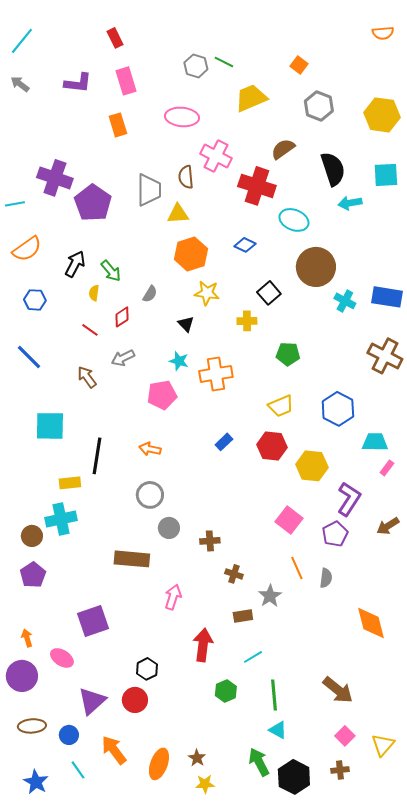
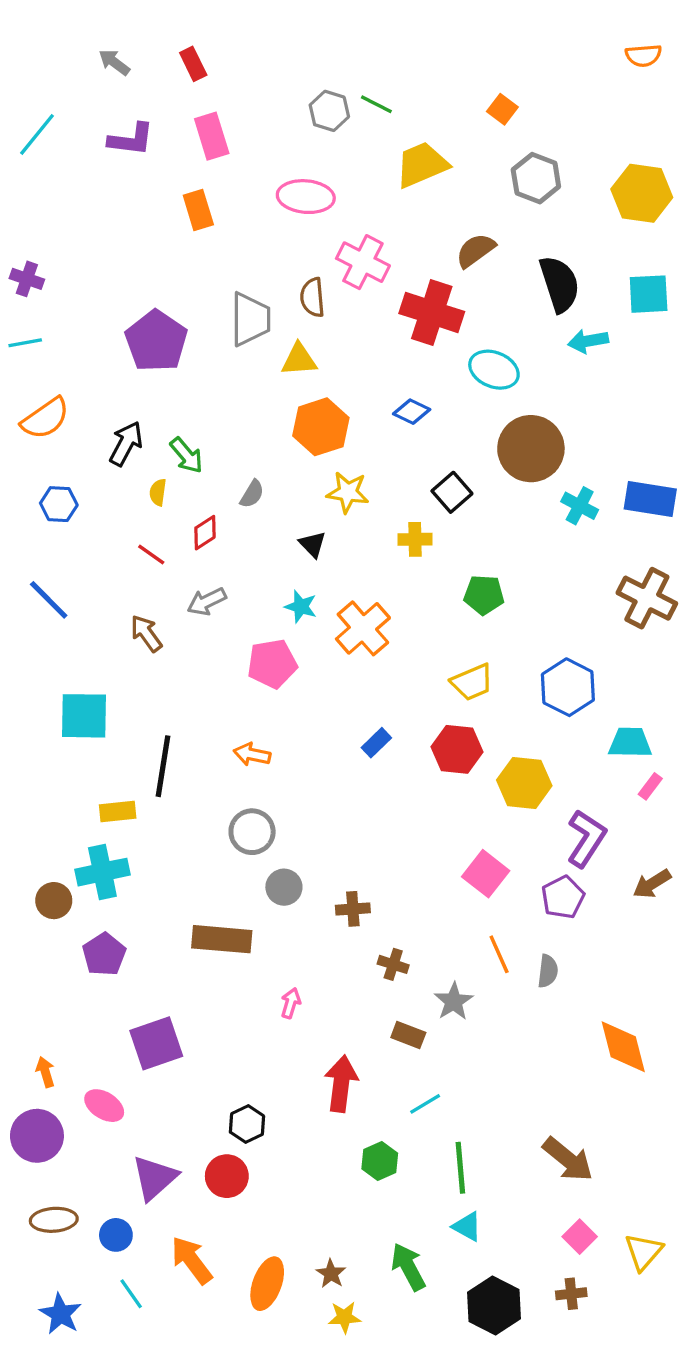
cyan line: (22, 41) -> (37, 134), moved
gray arrow: (20, 84) -> (114, 62), moved
purple cross: (55, 178) -> (27, 279), moved, size x0.6
orange cross: (216, 374) -> (363, 628), turned -32
purple pentagon: (33, 575) -> (104, 954), moved
pink arrow: (173, 597) -> (291, 1003), size x0.7
brown rectangle: (243, 616) -> (408, 1035), turned 30
green arrow: (259, 762) -> (408, 1267), moved

